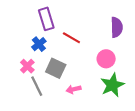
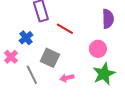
blue cross: (39, 44) -> (26, 38), moved
pink cross: (27, 66) -> (11, 57), moved

